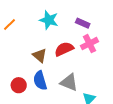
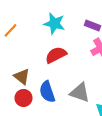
red semicircle: (64, 49) -> (56, 55), moved
brown triangle: (40, 55) -> (22, 77), moved

